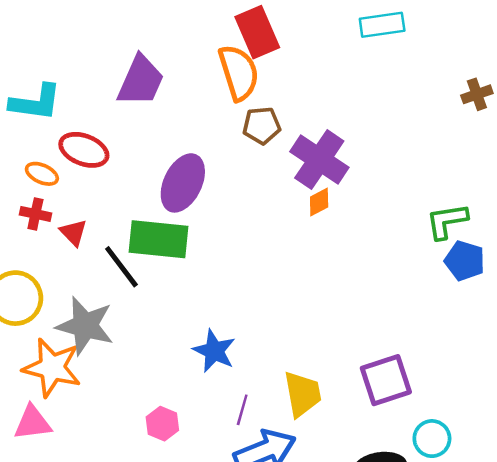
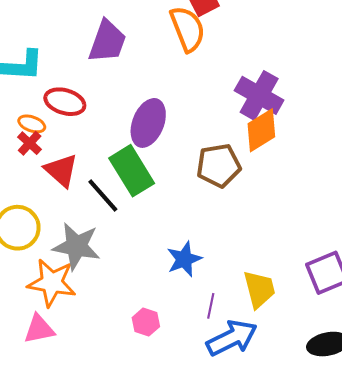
brown pentagon: (262, 126) -> (219, 166), moved, size x1.4
orange diamond: (319, 202) -> (261, 130), size x1.8
red cross: (35, 214) -> (30, 143), moved, turned 35
red triangle: (73, 233) -> (61, 170), size x1.5
green rectangle: (159, 239) -> (132, 171), turned 57
blue star: (214, 351) -> (184, 259), turned 30

